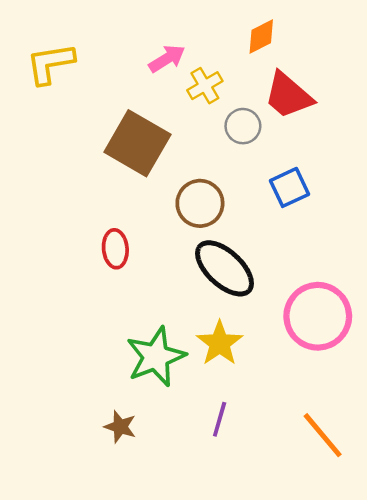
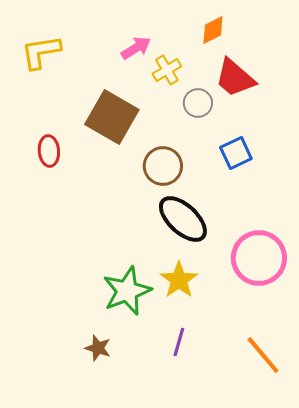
red ellipse: (115, 249) -> (49, 151), moved

